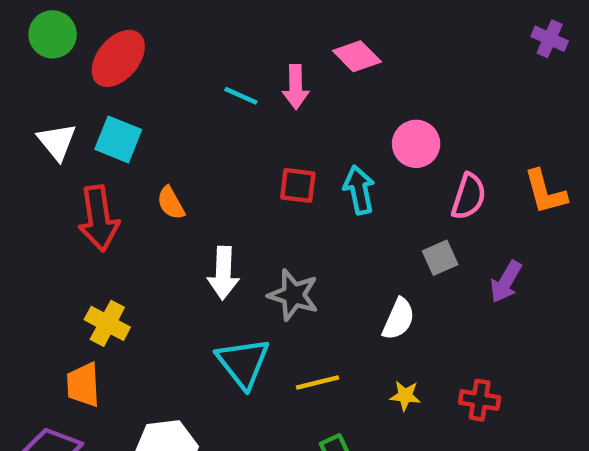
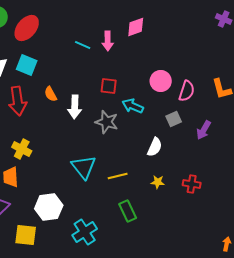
pink diamond: (357, 56) -> (136, 27), turned -65
pink circle: (416, 144) -> (161, 81), moved
cyan arrow: (359, 190) -> (133, 106), moved, turned -55
white arrow: (223, 273) -> (75, 107), moved
gray star: (293, 295) -> (107, 122), moved

